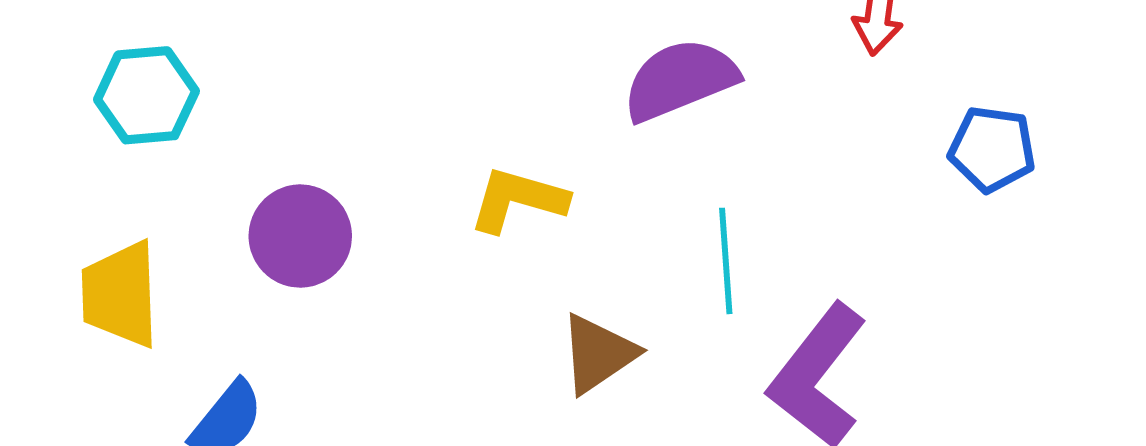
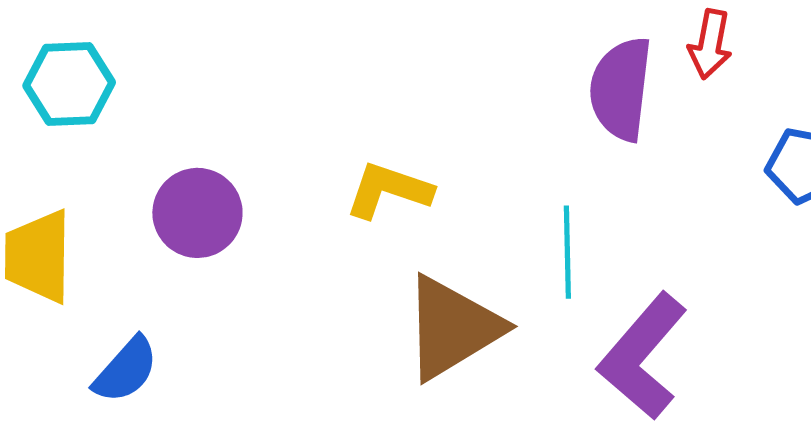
purple semicircle: (680, 80) -> (621, 89), moved, turned -64
brown triangle: (598, 354) -> (452, 328), size x1.5

